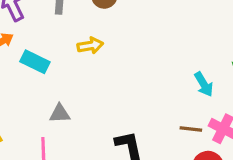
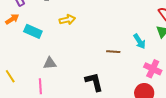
brown line: (191, 129) -> (113, 52), moved

